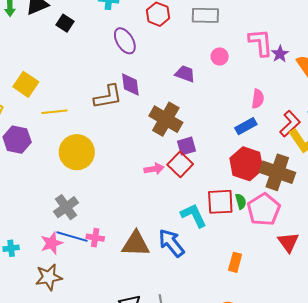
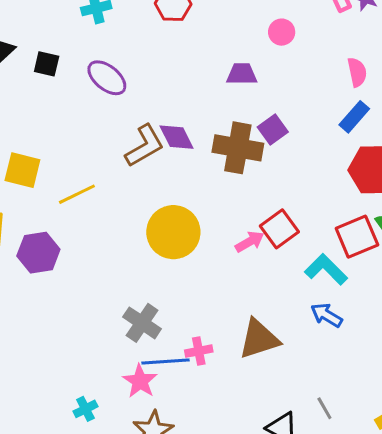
purple ellipse: (125, 41) -> (107, 78), moved
purple diamond: (130, 84) -> (177, 137), moved
purple square: (186, 146) -> (273, 130), moved
yellow circle: (77, 152) -> (173, 232), moved
red square: (180, 164) -> (279, 229), moved, turned 30
pink arrow: (154, 169) -> (250, 242), moved
blue arrow: (171, 243) -> (326, 315), moved, size x0.7

